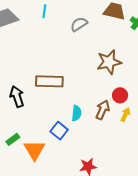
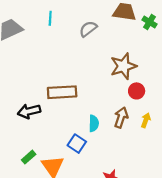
red circle: (120, 95) -> (137, 91), moved
black arrow: (17, 96) -> (29, 111), turned -80

